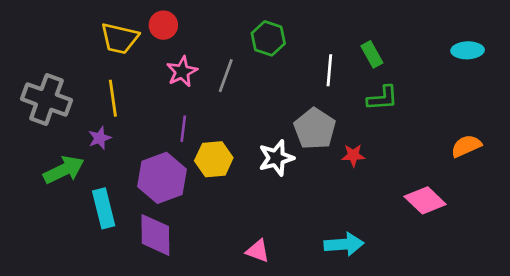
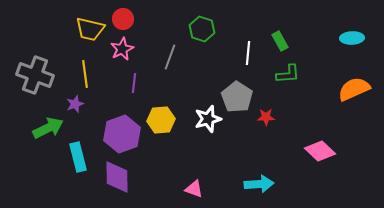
pink star: (182, 72) -> (122, 49), moved
purple line: (183, 129) -> (134, 83), moved
orange semicircle: (466, 146) -> (354, 89), moved, size x1.4

